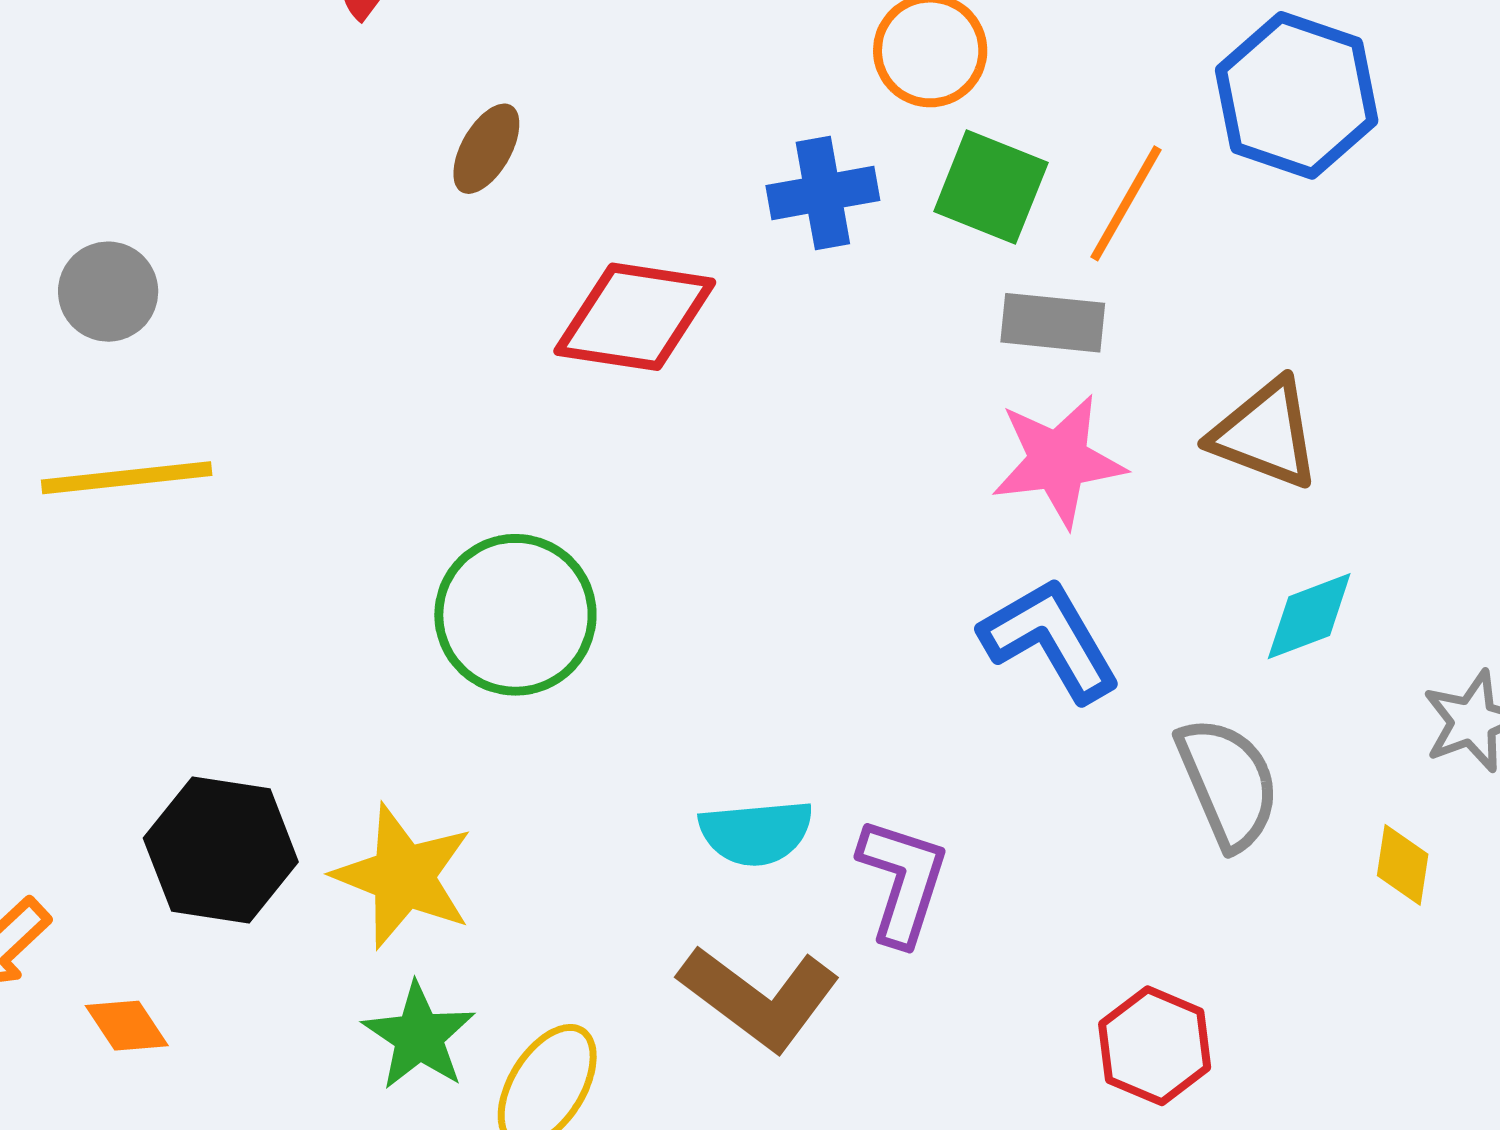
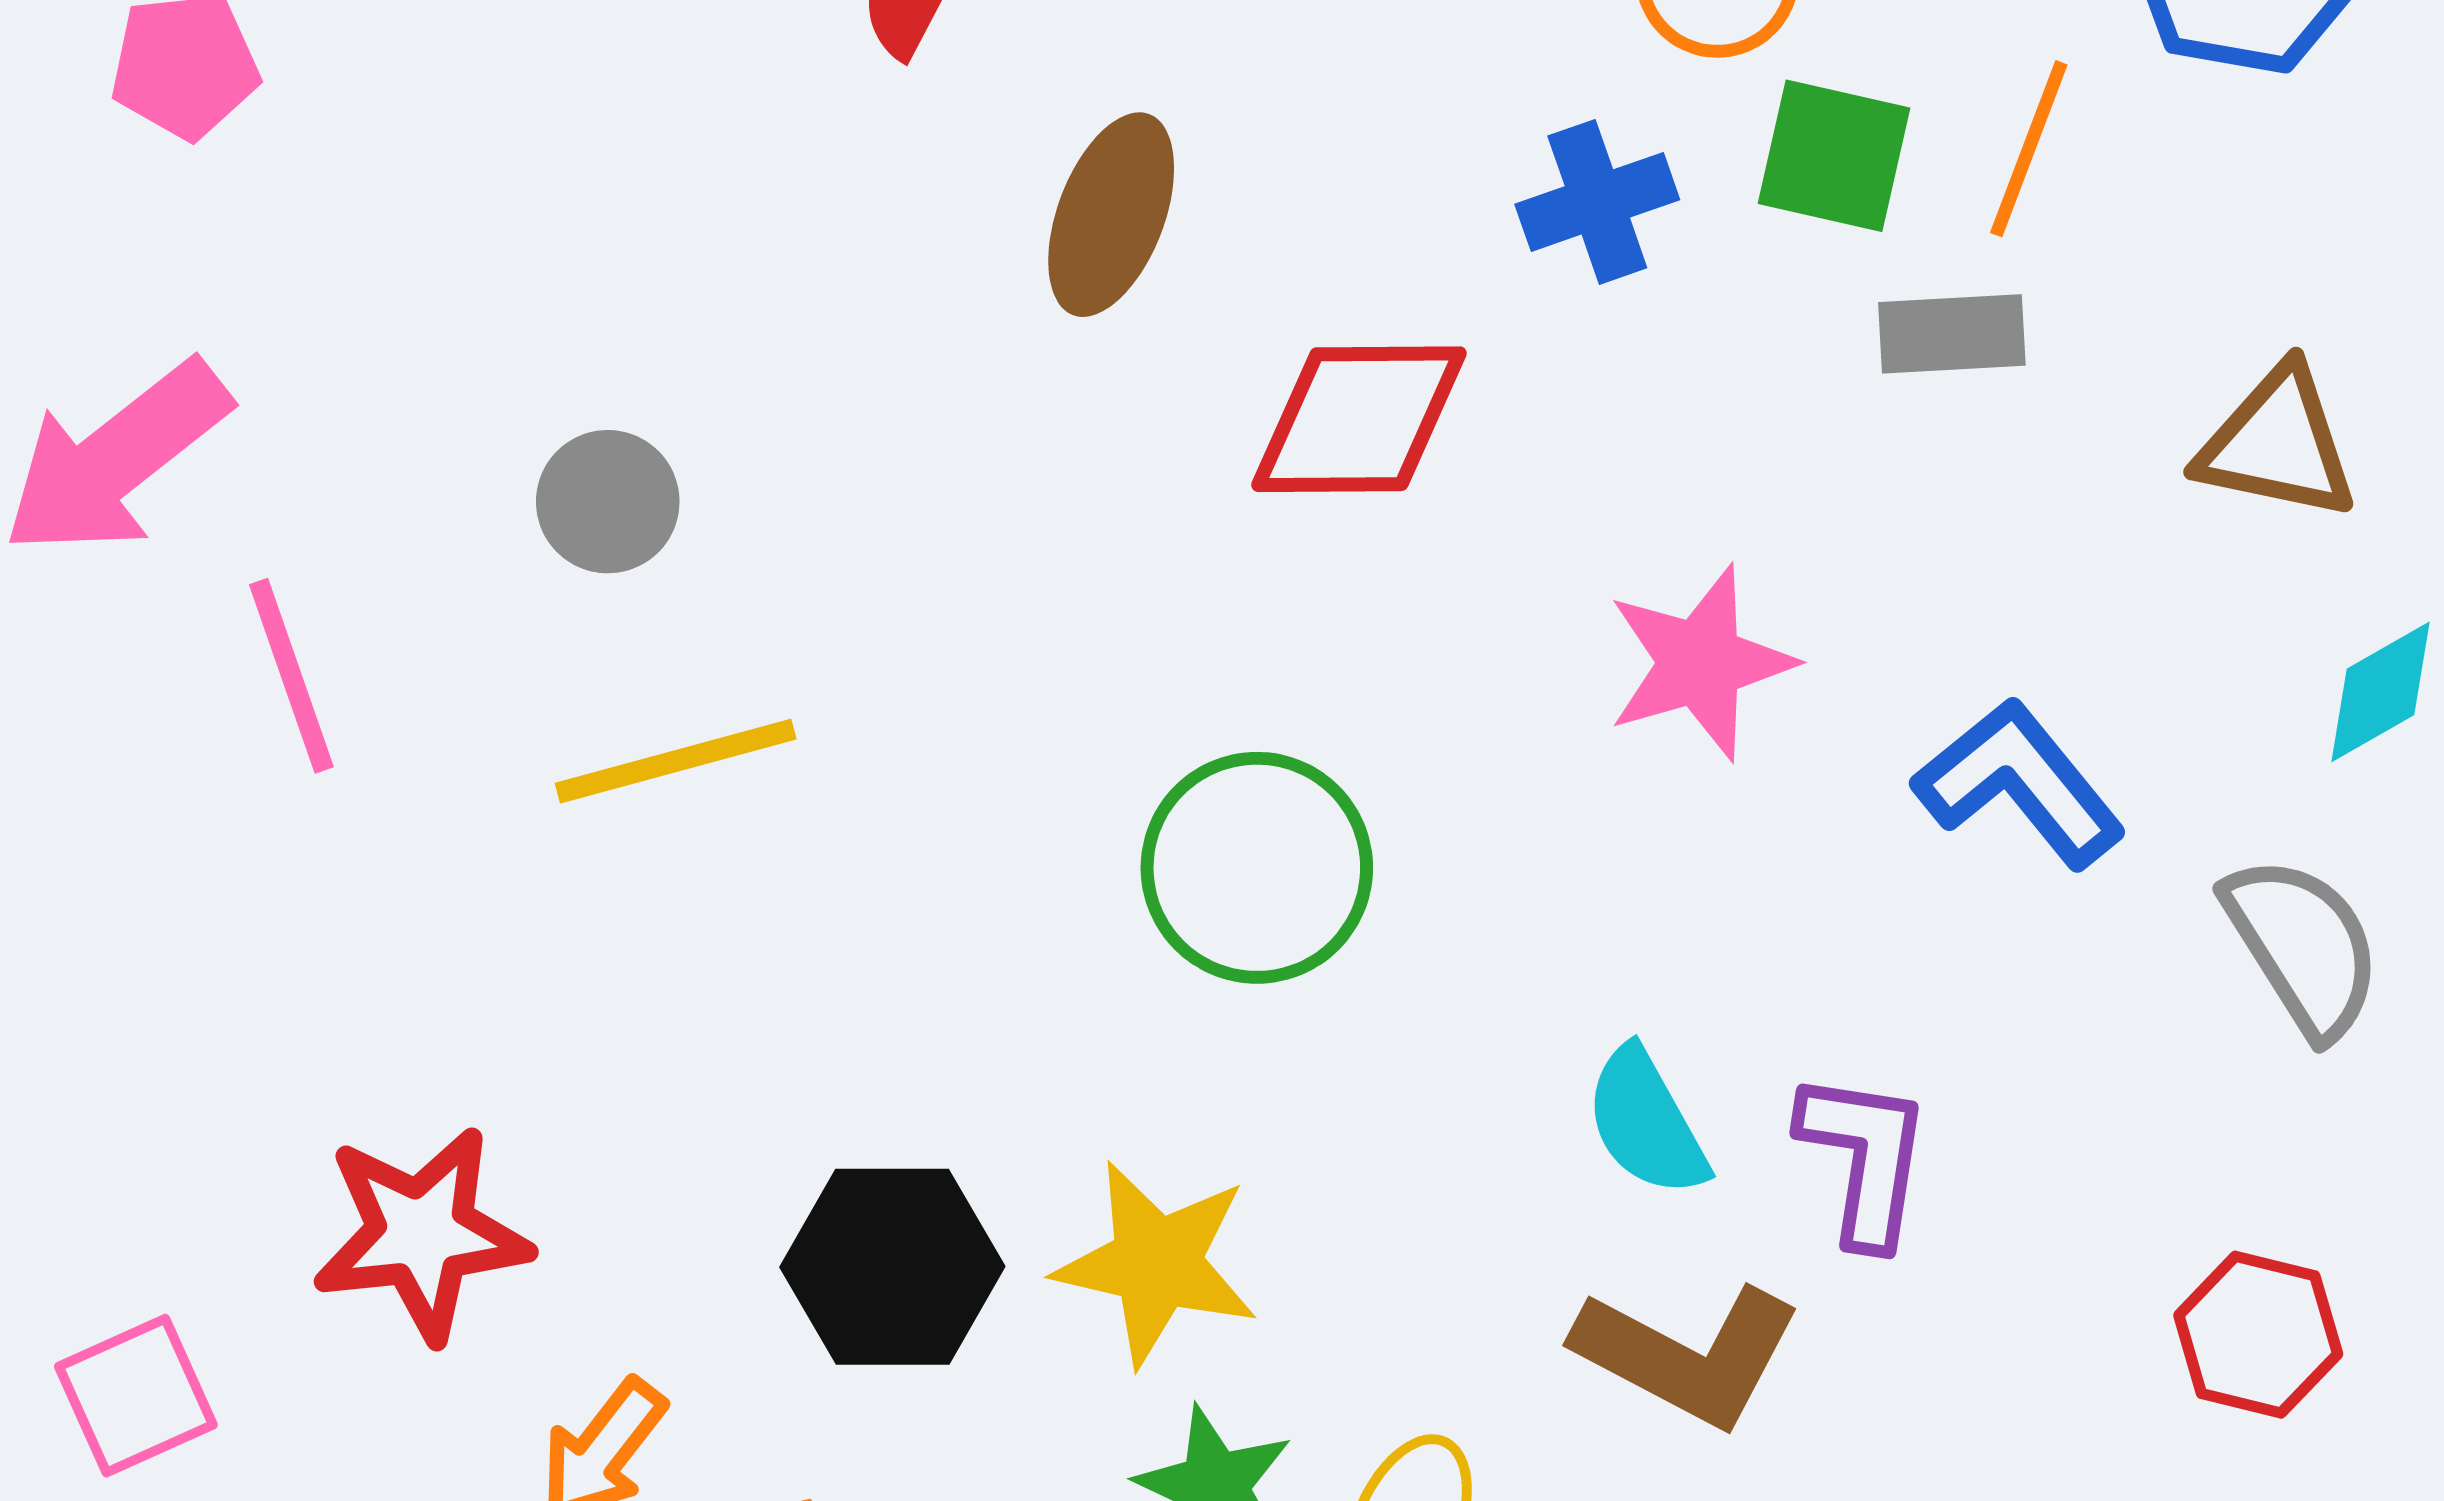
brown ellipse: (486, 149) -> (1111, 215), size x1.5
pink star: (1058, 461) -> (1700, 663), moved
cyan semicircle: (756, 833) -> (1646, 1122), turned 75

